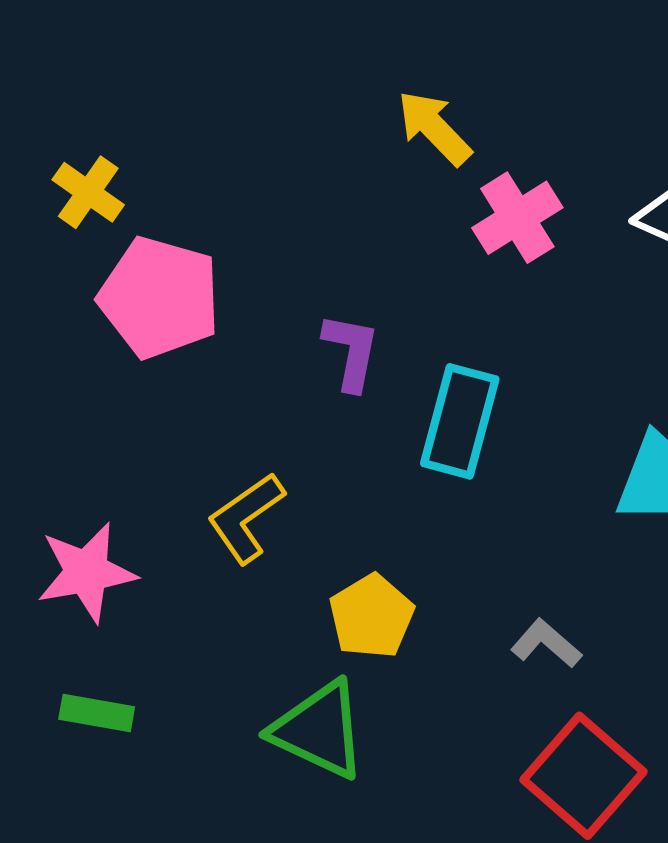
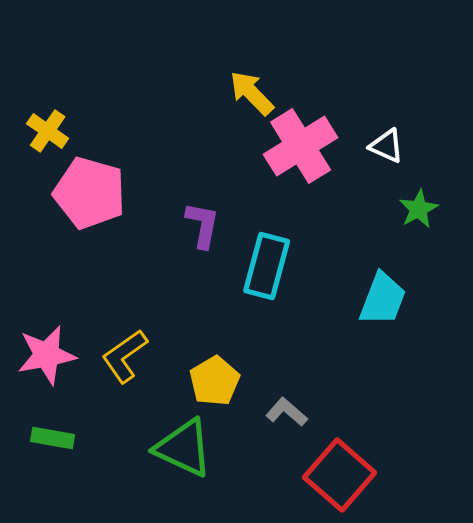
pink cross: (517, 218) -> (301, 146), size x1.4
yellow L-shape: (246, 518) -> (125, 356), moved
gray L-shape: (546, 643) -> (287, 412), moved

